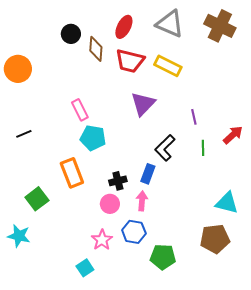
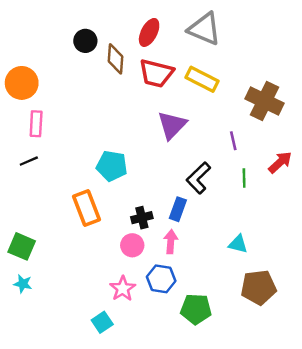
brown cross: (220, 26) -> (265, 101), moved
pink rectangle: (80, 110) -> (36, 124), moved, turned 30
green square: (37, 199) -> (22, 246), moved, turned -30
cyan triangle: (227, 203) -> (238, 244), moved, size x0.7
cyan star: (19, 236) -> (23, 284), size x0.7

